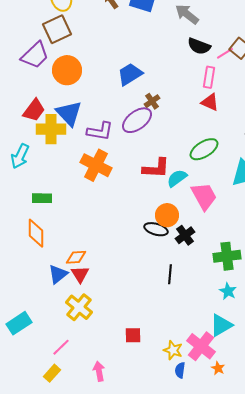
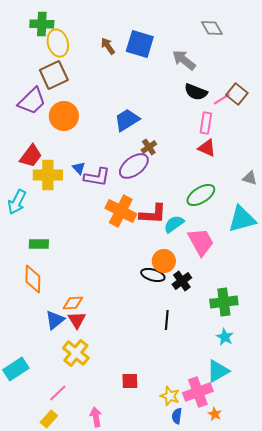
blue triangle: (69, 113) -> (79, 168), moved, size x0.5
orange cross: (96, 165) -> (121, 211), moved
pink cross: (201, 346) -> (198, 392), turned 32

